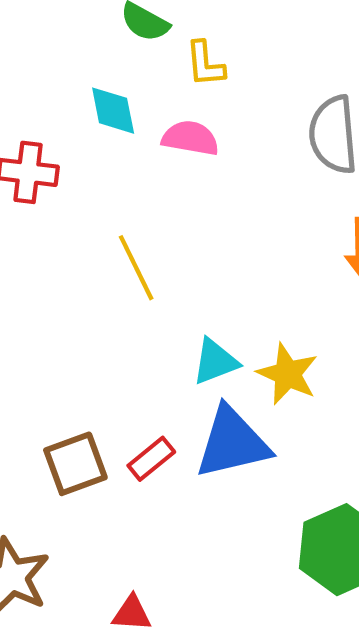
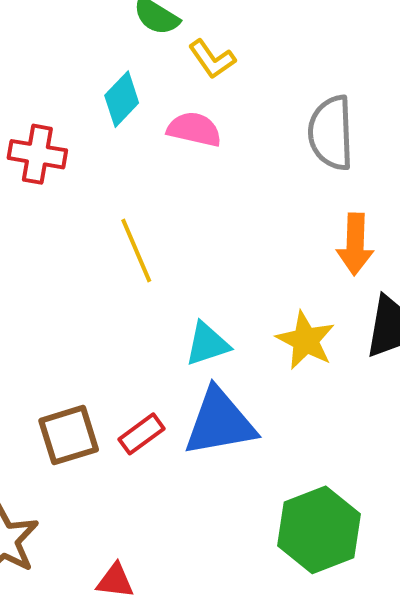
yellow L-shape: (205, 64) -> (212, 59), turned -33
cyan diamond: (113, 111) -> (122, 99), turned 52
yellow star: (288, 374) -> (306, 340), moved

